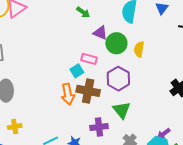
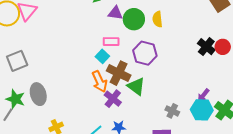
brown cross: (88, 91) -> (119, 73), turned 30
green triangle: (122, 110) -> (136, 86), moved
purple cross: (99, 127) -> (113, 99), moved, turned -30

